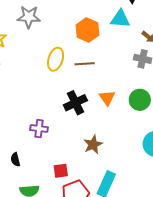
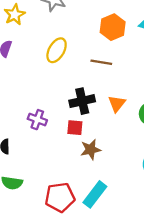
yellow ellipse: (56, 59) -> (57, 50), moved
red square: (61, 171) -> (75, 128), moved

